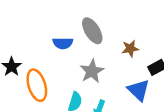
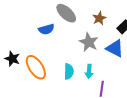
gray star: (92, 71) -> (89, 42), moved

